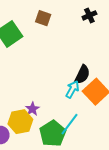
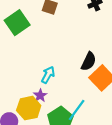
cyan arrow: (72, 89) -> (48, 75), moved

